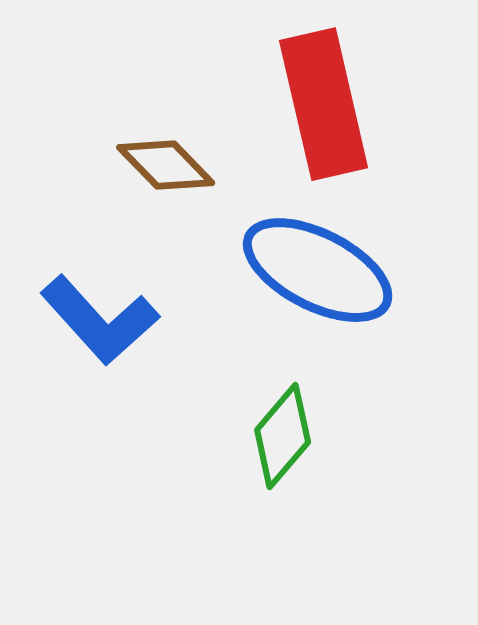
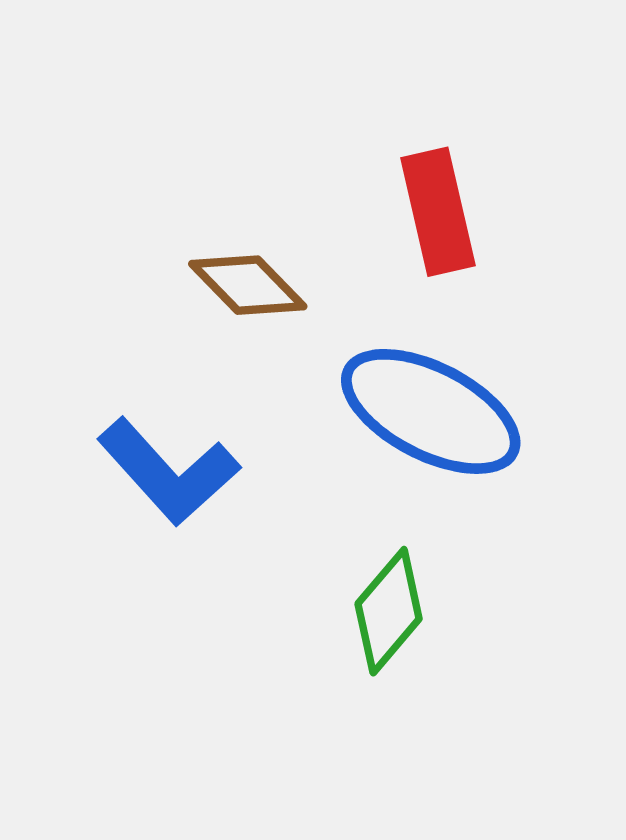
red rectangle: (324, 104) -> (438, 212), size x0.7

